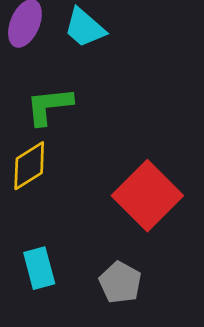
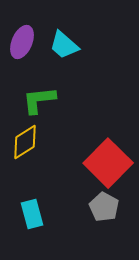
gray pentagon: (120, 282) -> (104, 207), moved

